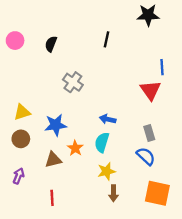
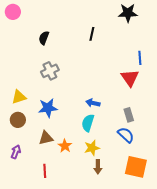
pink circle: (15, 41) -> (13, 12), moved
gray cross: (73, 82) -> (50, 71), moved, turned 30
orange star: (75, 148) -> (65, 146), moved

